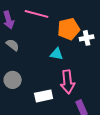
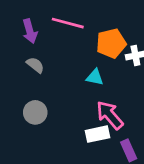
pink arrow: (68, 82) -> (110, 115), turned 145
white rectangle: (44, 96) -> (98, 134), moved

